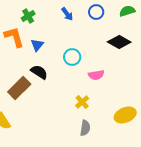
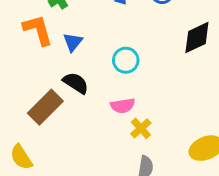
black diamond: (119, 42) -> (197, 37), turned -55
pink semicircle: (96, 75) -> (123, 106), moved

